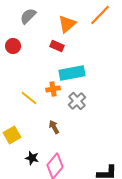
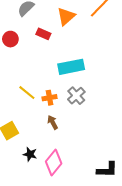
red rectangle: (57, 46) -> (43, 34), moved
orange cross: (53, 89) -> (50, 98), moved

